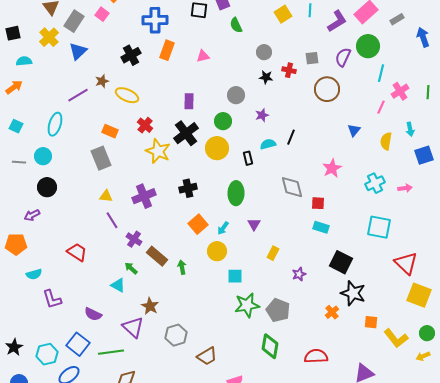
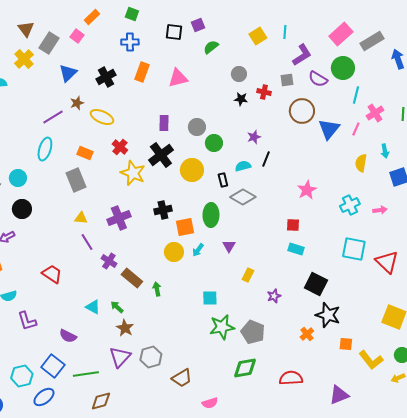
gray rectangle: (397, 19) -> (372, 41), size x1.6
blue cross: (155, 20) -> (130, 42), size x0.7
purple L-shape: (337, 21) -> (302, 55), moved
green semicircle: (236, 25) -> (211, 47), turned 77
blue triangle: (78, 51) -> (68, 73), moved
pink triangle: (203, 56) -> (178, 78), size x1.5
purple semicircle: (343, 57) -> (318, 79), turned -84
gray circle: (236, 95) -> (197, 127), moved
purple star: (262, 115) -> (254, 137), moved
green circle: (223, 121) -> (214, 143), moved
cyan ellipse: (55, 124) -> (45, 149), moved
blue triangle: (354, 130) -> (329, 129), moved, size x1.6
gray diamond: (292, 187) -> (243, 197), moved, turned -45
orange square: (198, 224) -> (185, 227), moved, turned 30
yellow circle: (217, 251) -> (174, 252), moved
red triangle: (406, 263) -> (387, 262), moved
green arrow: (131, 268) -> (117, 307), moved
purple triangle: (133, 327) -> (120, 357), moved, turned 30
green diamond: (270, 346) -> (245, 368), turned 70

